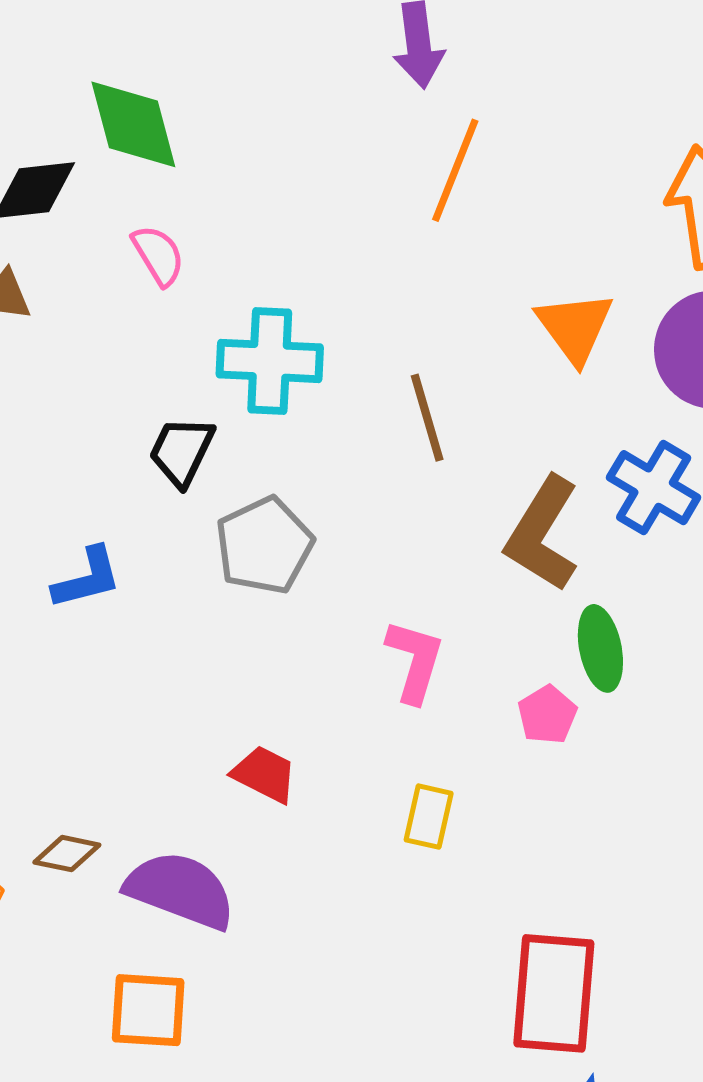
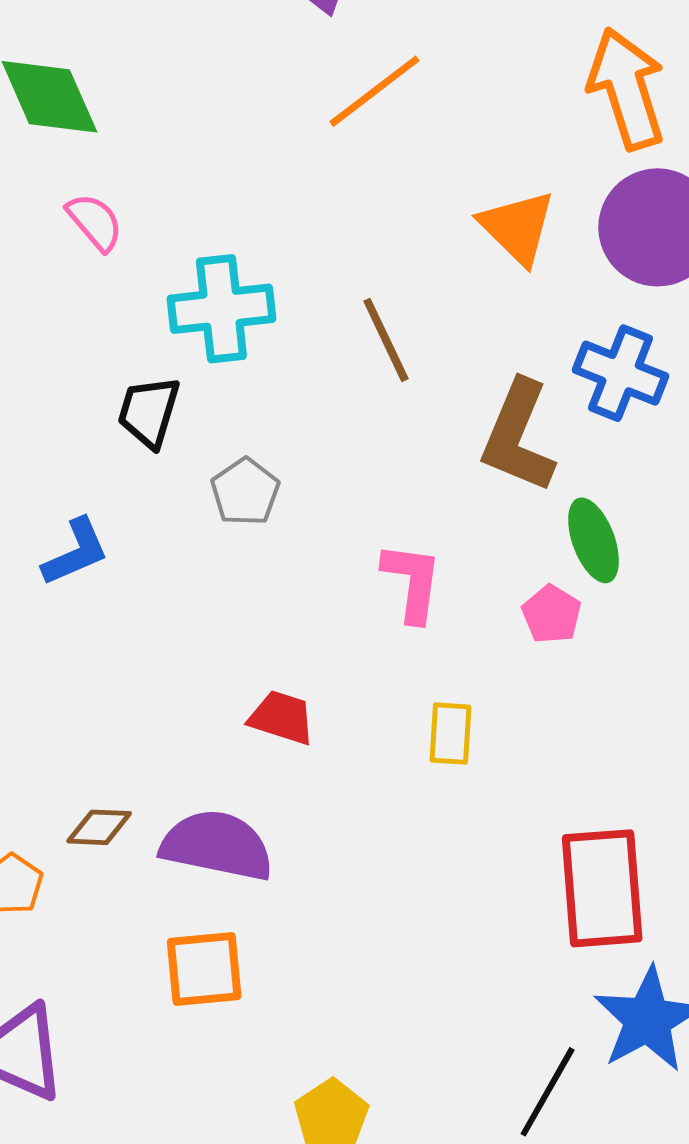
orange line: (455, 170) -> (375, 91), turned 40
gray pentagon: (264, 546) -> (245, 492), size x0.7

